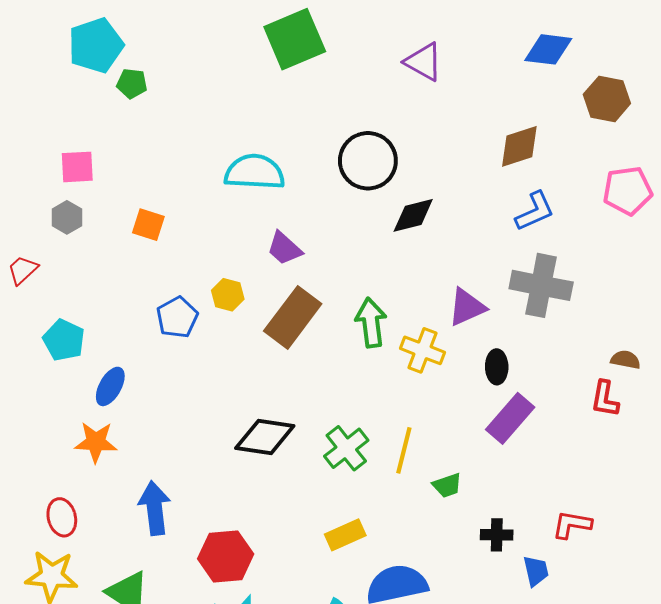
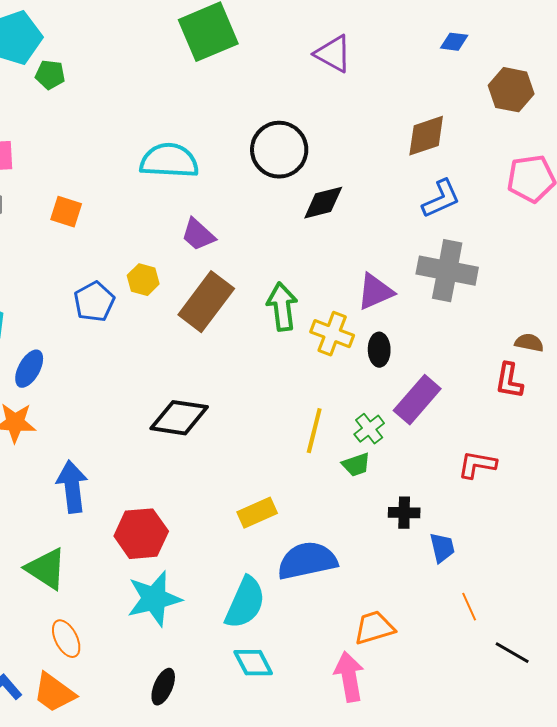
blue diamond: (548, 49) -> (454, 42), size x0.6
black ellipse: (497, 367) -> (379, 350), moved
green cross: (346, 448) -> (369, 429), moved, size x0.7
red L-shape: (572, 525) -> (477, 465), moved

